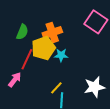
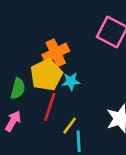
green semicircle: (22, 32) -> (18, 89), moved
red line: (27, 59) -> (50, 107), moved

